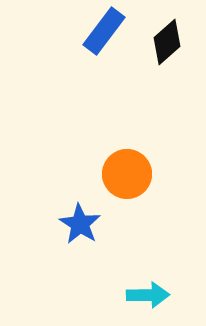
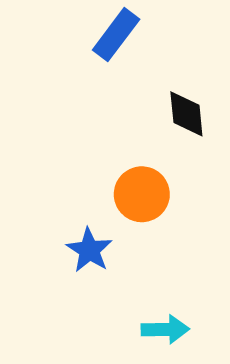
black diamond: (167, 42) -> (186, 114), moved, turned -54

